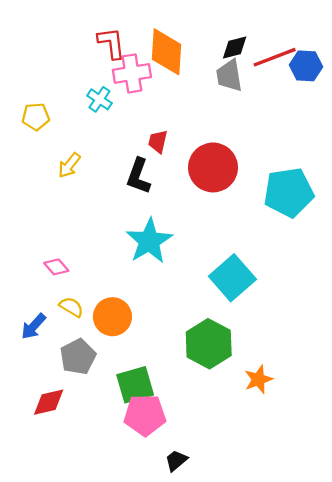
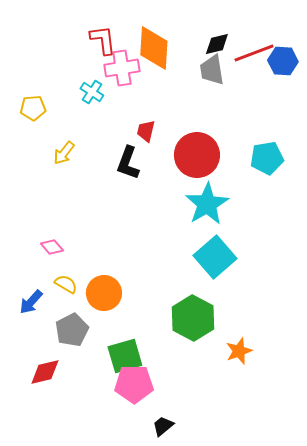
cyan pentagon: (289, 192) -> (267, 158), moved, size x0.7
cyan star: (149, 241) -> (207, 204), moved

